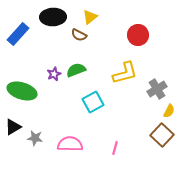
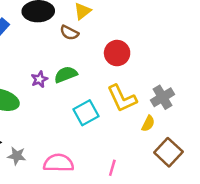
red circle: (138, 35) -> (117, 53), moved
yellow L-shape: (125, 73) -> (122, 98), moved, turned 80
yellow semicircle: (169, 111) -> (148, 124), moved

